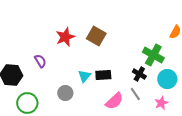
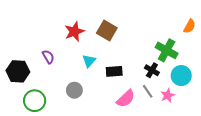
cyan triangle: (84, 76) -> (89, 61), moved
pink star: (161, 103) -> (168, 95), moved

